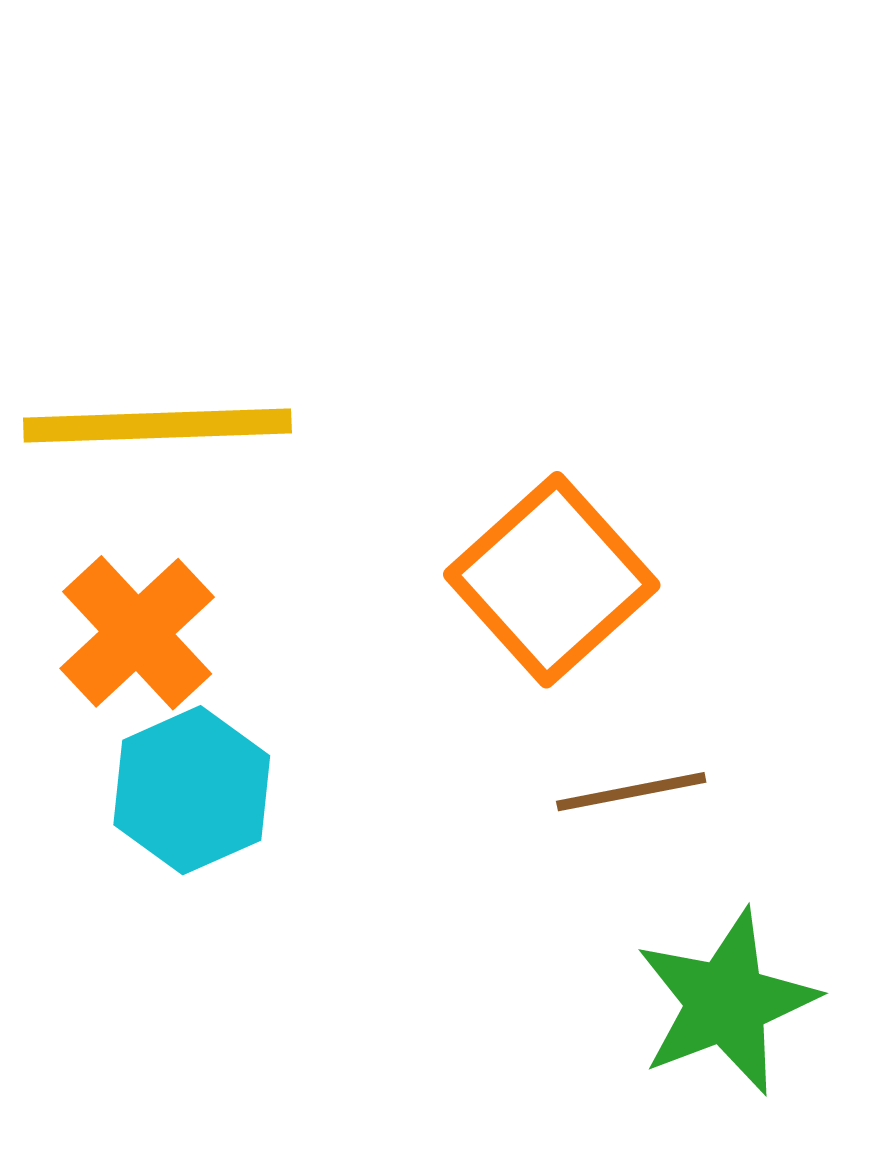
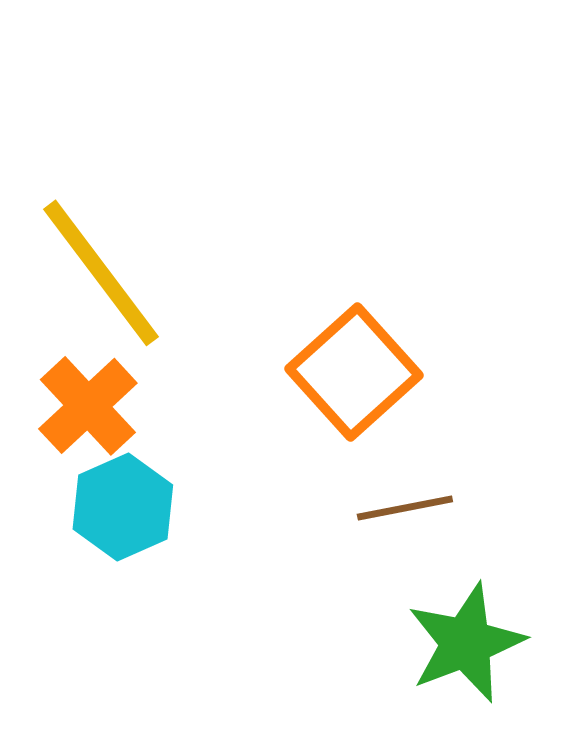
yellow line: (157, 425) -> (101, 273), turned 55

